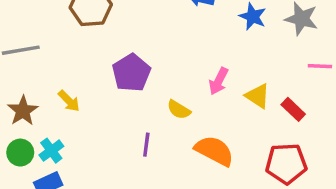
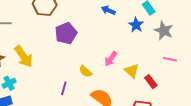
purple pentagon: (131, 73) -> (66, 33), moved
yellow arrow: (69, 101) -> (24, 56), size x1.6

